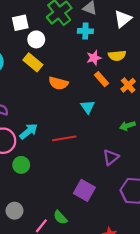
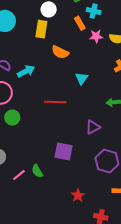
yellow rectangle: (33, 62) -> (41, 29), turned 48
orange rectangle: (101, 79) -> (80, 23), moved
cyan arrow: (29, 131) -> (26, 71), moved
purple square: (84, 190) -> (63, 152), turned -30

